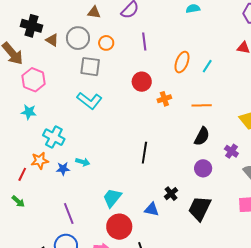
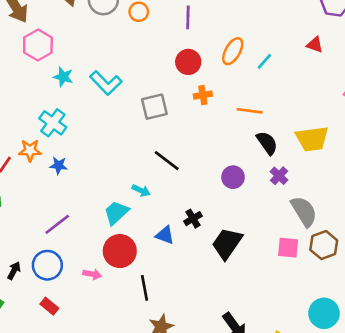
gray square: (90, 67) -> (154, 107), moved, turned -30
red circle: (142, 82) -> (188, 62), moved
cyan star: (29, 112) -> (63, 77), moved
black semicircle: (202, 136) -> (267, 143), moved, turned -72
black line: (144, 153) -> (167, 161), turned -70
cyan arrow: (83, 162) -> (141, 190), moved
purple circle: (203, 168) -> (233, 177), moved
purple line: (69, 214) -> (57, 224), turned 65

